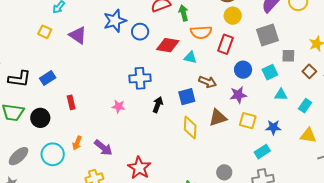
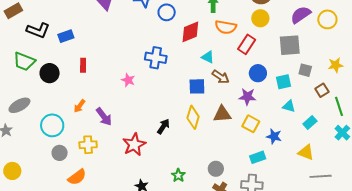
red diamond: (168, 45) -> (190, 32), turned -45
cyan triangle: (190, 57) -> (208, 57), moved
black arrow: (158, 105) -> (163, 126), moved
cyan circle: (53, 154) -> (52, 125), moved

